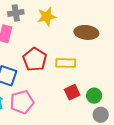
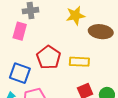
yellow star: (47, 17) -> (75, 16), moved

